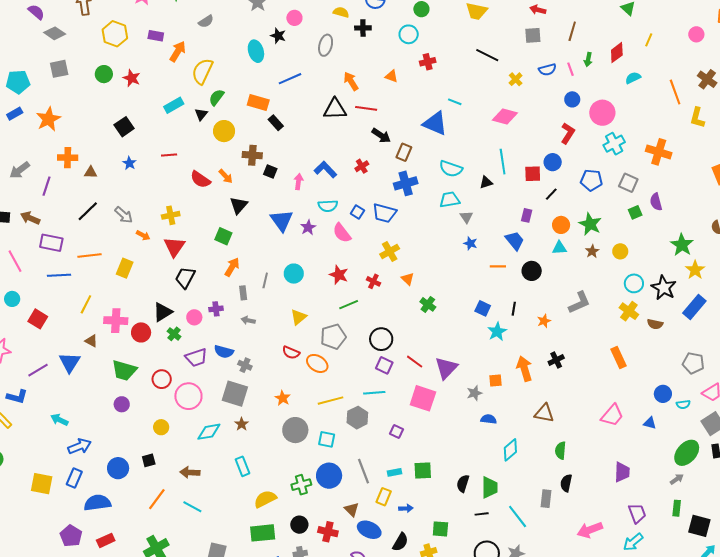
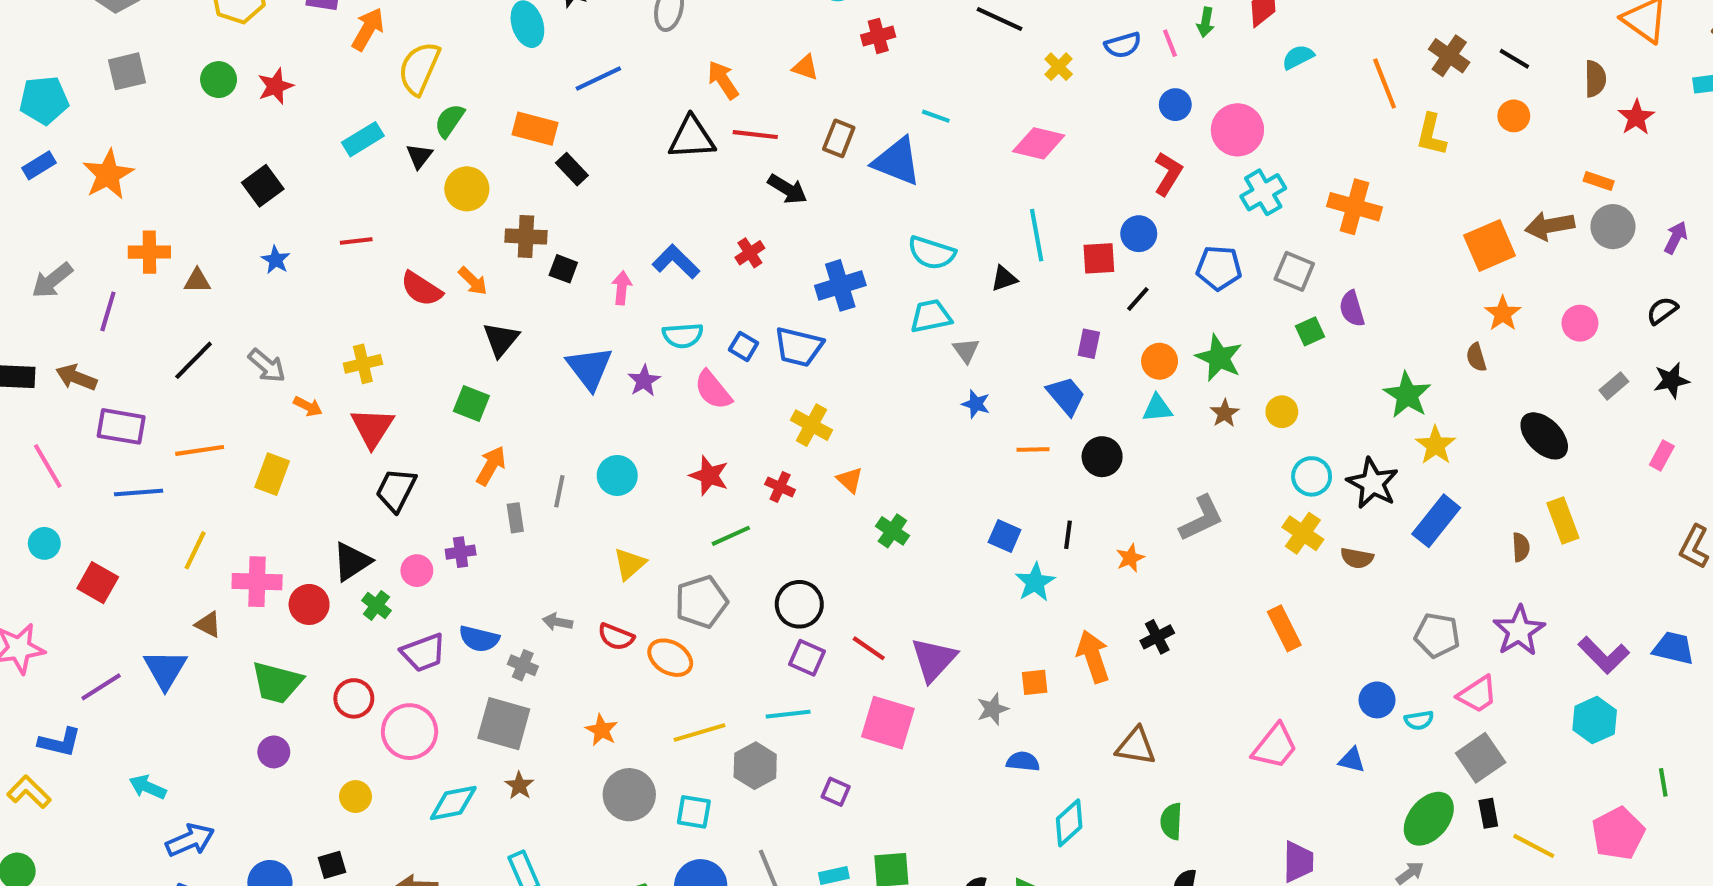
red star: (132, 78) -> (275, 86), turned 30
brown rectangle: (404, 152) -> (839, 138), moved
yellow cross: (390, 251) -> (811, 425), turned -30
gray arrow: (248, 320) -> (557, 622), moved

